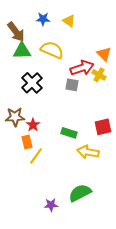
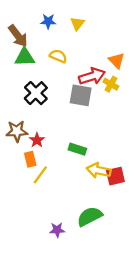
yellow triangle: (69, 21) -> (77, 24), turned 32
yellow semicircle: (52, 50) -> (58, 56), size x0.7
gray square: (72, 85) -> (81, 95), size x1.5
red square: (103, 127) -> (115, 176), moved

